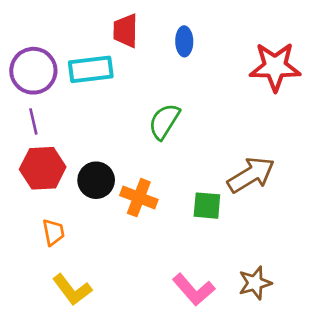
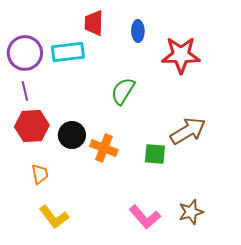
red star: (275, 67) -> (181, 55), moved

